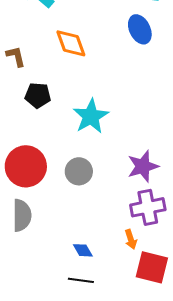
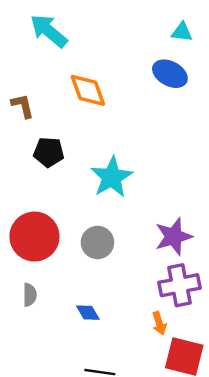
blue ellipse: (140, 29) -> (170, 74), turned -36
gray semicircle: (22, 215) -> (30, 295), size x0.6
blue diamond: (83, 250) -> (88, 313), moved

